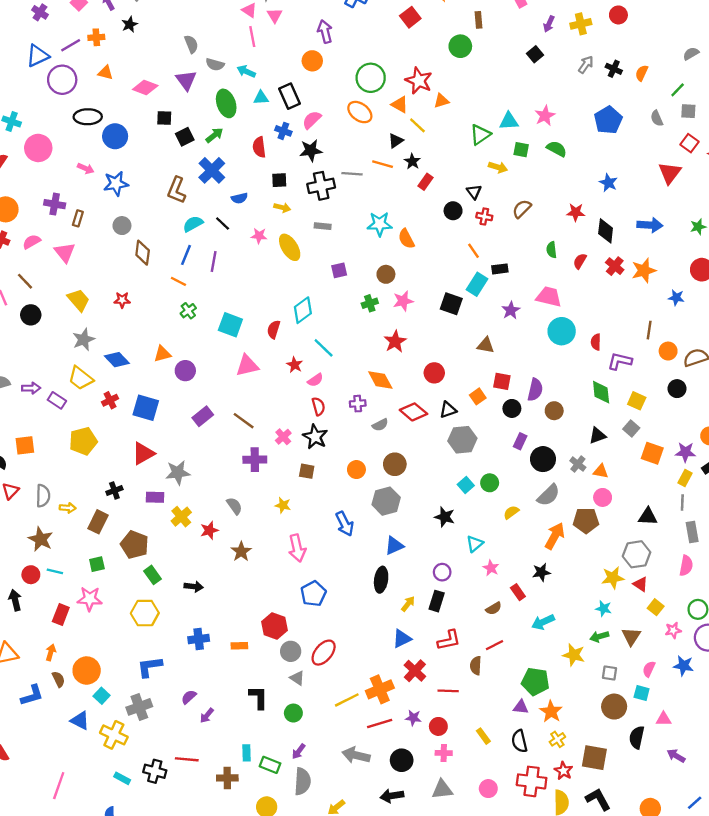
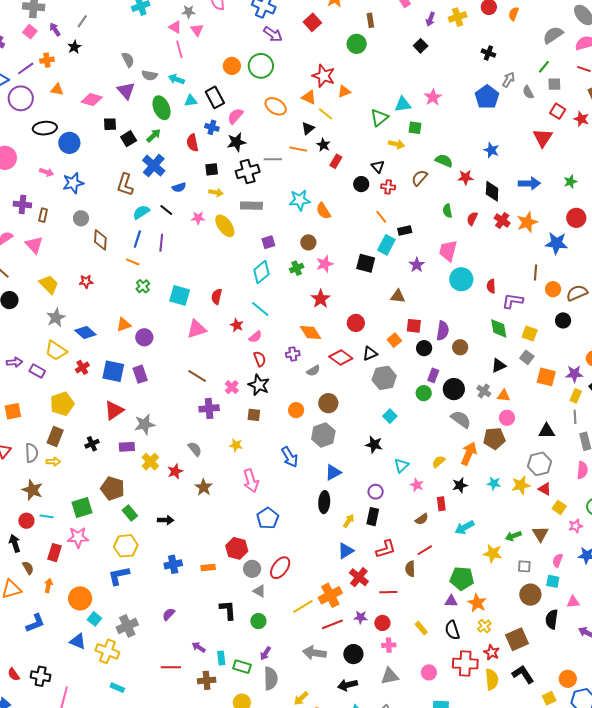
purple arrow: (325, 31) -> (273, 34), moved, turned 144
gray semicircle: (691, 54) -> (553, 35), size x1.5
gray arrow: (586, 65) -> (509, 80), moved
orange semicircle: (642, 73) -> (514, 14), moved
green circle: (371, 78) -> (261, 66), moved
green semicircle: (557, 149) -> (444, 161), moved
gray rectangle: (323, 226) -> (251, 206), size x1.5
pink trapezoid: (549, 297) -> (448, 251), turned -85
blue star: (676, 298) -> (556, 243), size x1.6
cyan diamond: (303, 310) -> (261, 272), moved
purple rectangle: (203, 416) -> (140, 374), moved, turned -66
green circle: (490, 483) -> (424, 393), moved
gray semicircle: (549, 495) -> (461, 419), turned -95
yellow semicircle: (511, 512) -> (439, 462), moved
brown rectangle: (98, 522) -> (55, 437), moved
green square: (97, 564) -> (82, 507), size x1.5
red rectangle: (518, 592) -> (441, 504), turned 32
cyan star: (604, 609) -> (494, 483), moved
blue L-shape: (150, 667) -> (119, 576), moved
brown semicircle: (58, 679) -> (28, 568), moved
purple arrow: (207, 715) -> (199, 647), moved, turned 88
brown square: (594, 758) -> (517, 639), turned -30
black cross: (155, 771) -> (41, 676), moved

